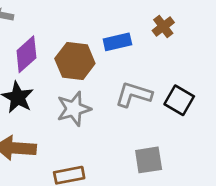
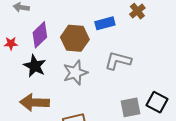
black square: (179, 100) -> (157, 102), moved

